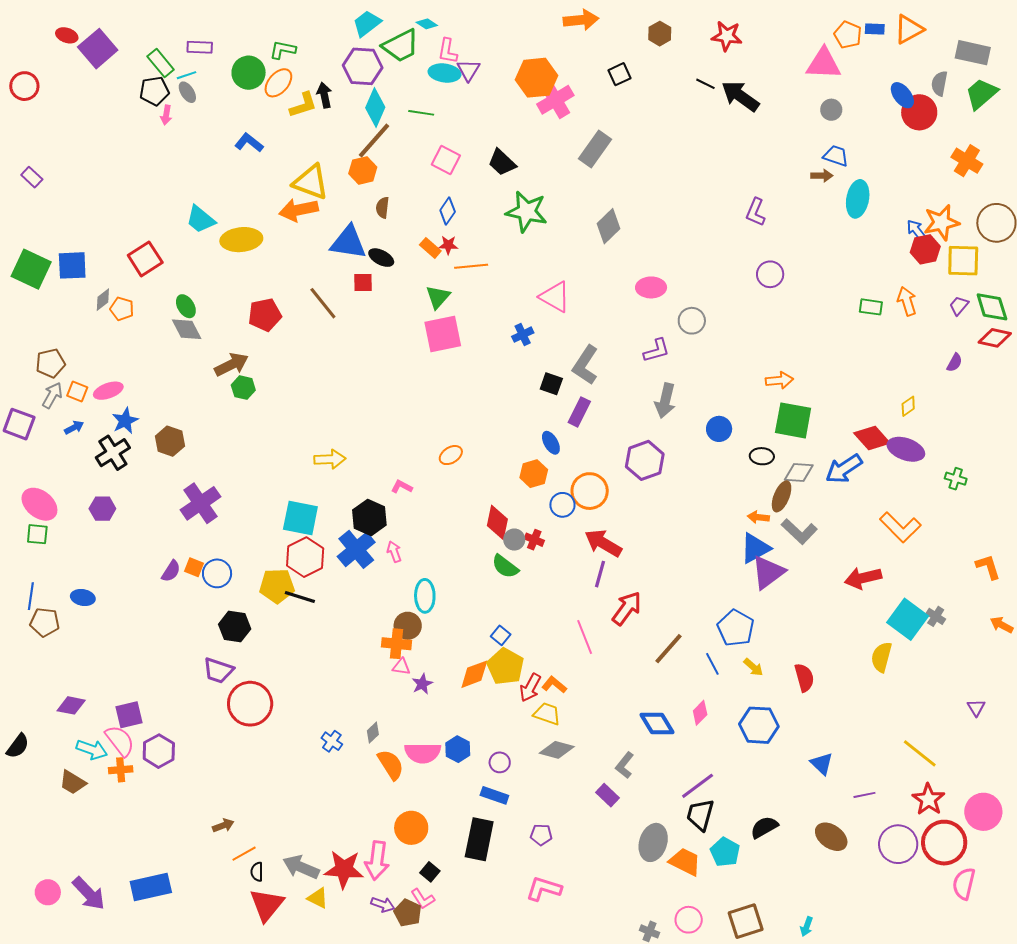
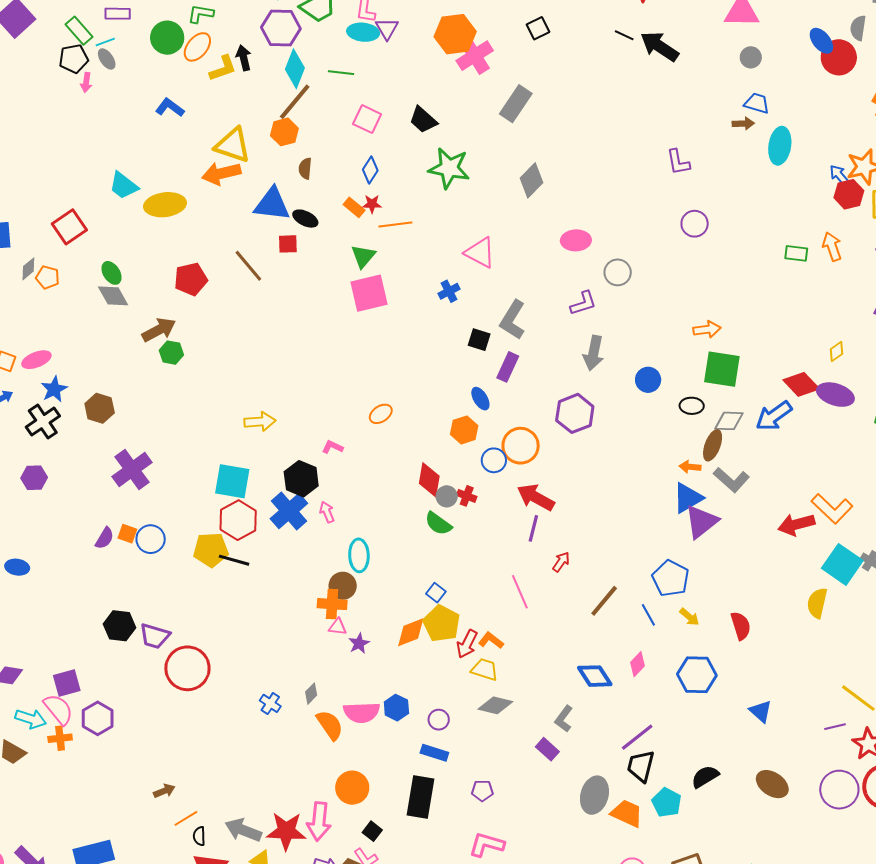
purple L-shape: (756, 212) -> (678, 162), turned -32
orange L-shape: (900, 527) -> (832, 509), moved
red arrow: (627, 608) -> (561, 562), size x0.6
black hexagon: (235, 627) -> (120, 626), moved
purple line: (864, 795) -> (835, 727), moved

